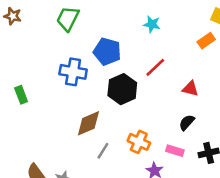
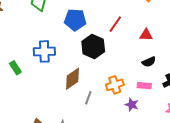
blue cross: (73, 72) -> (44, 51), moved
black semicircle: (187, 122) -> (149, 62), turned -144
orange cross: (139, 142) -> (115, 85), turned -30

